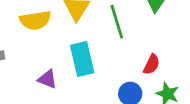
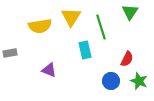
cyan rectangle: (82, 59) -> (85, 50), moved, size x0.7

